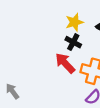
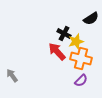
yellow star: (74, 22) -> (76, 42), moved

